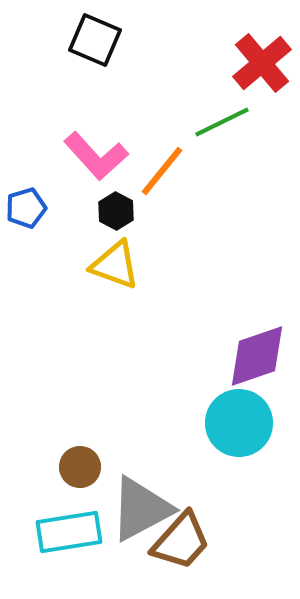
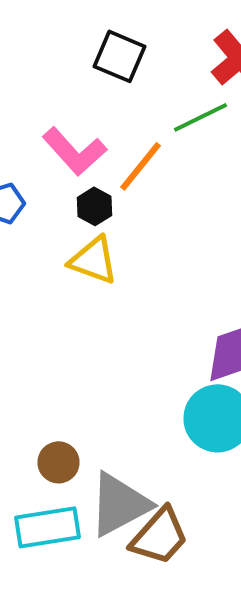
black square: (95, 40) -> (120, 56), moved

